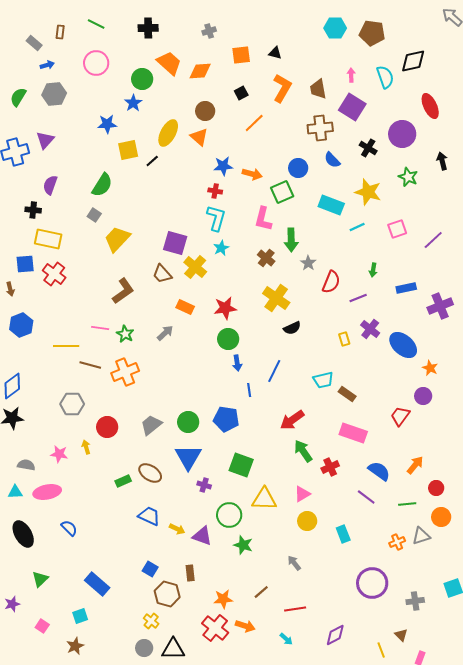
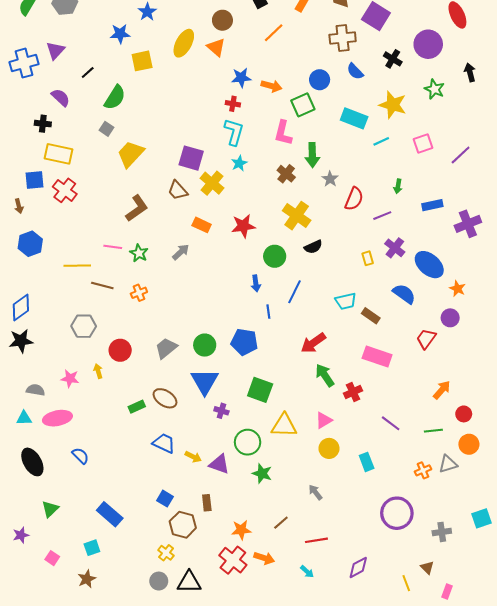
black line: (152, 161) -> (88, 72), moved
purple semicircle: (50, 185) -> (61, 97), turned 114
green circle: (228, 339) -> (275, 256), moved
orange cross: (125, 372) -> (139, 293), size x0.6
blue semicircle: (379, 471) -> (404, 294), moved

